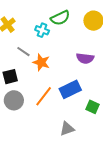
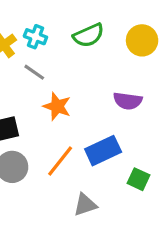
cyan cross: (42, 30) -> (35, 37), moved
gray line: (23, 52) -> (34, 72), moved
gray triangle: (67, 129) -> (85, 205), moved

